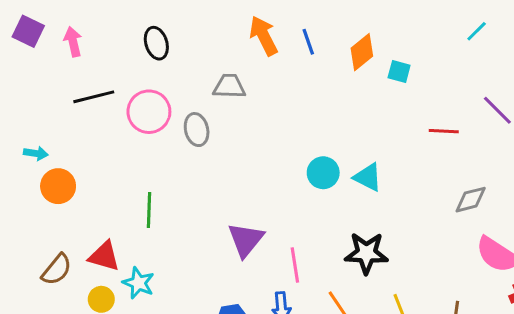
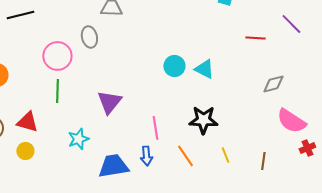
pink circle: (149, 112) -> (57, 56), moved
purple triangle: (246, 240) -> (109, 102), moved
cyan star: (138, 283) -> (78, 139), moved, turned 30

